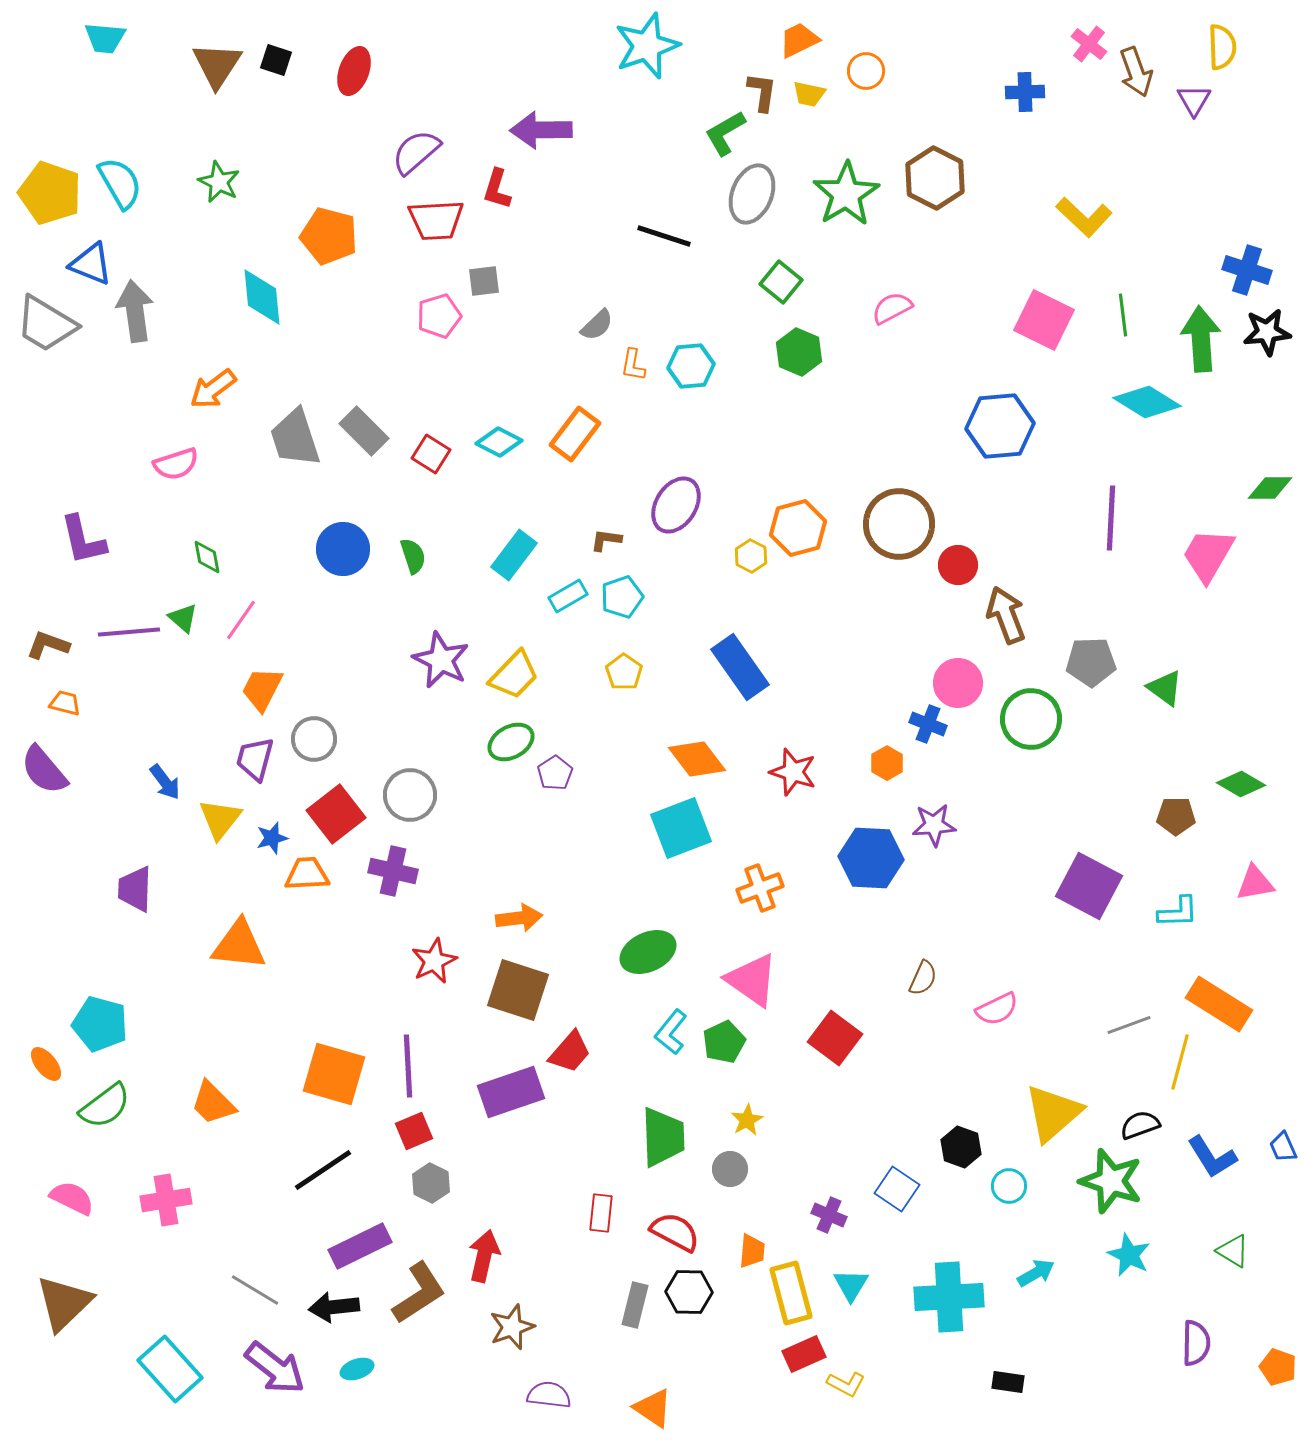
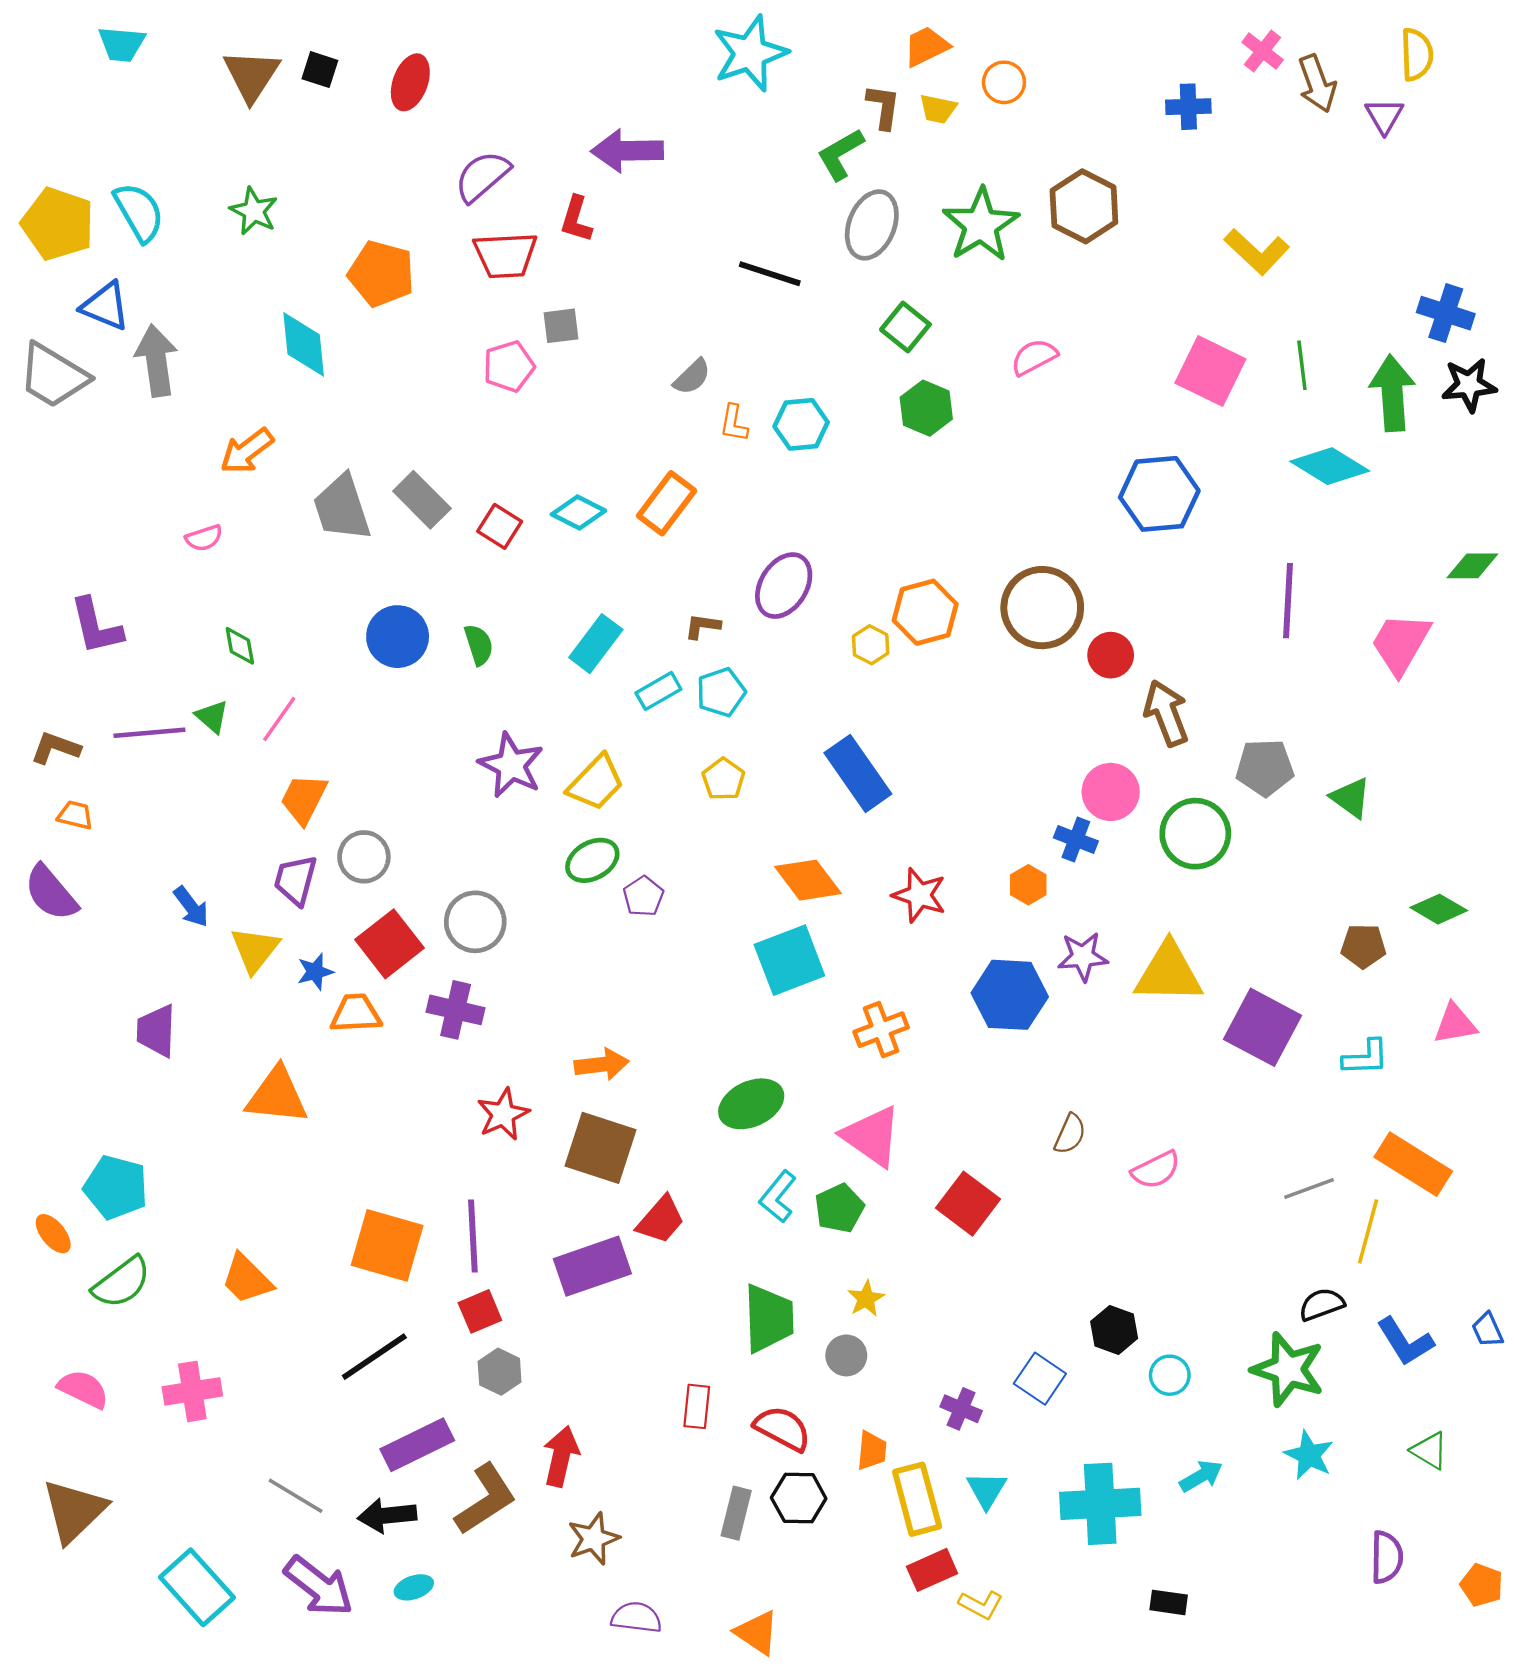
pink semicircle: (176, 464) -> (204, 538), size x0.7
yellow triangle: (1053, 1113) -> (1169, 973), moved, turned 42

